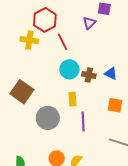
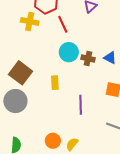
yellow rectangle: (73, 99) -> (55, 83), moved
gray circle: (48, 118) -> (15, 101), moved

